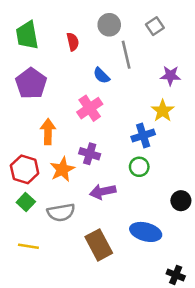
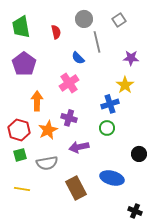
green square: (26, 202) -> (20, 155), turned 32

